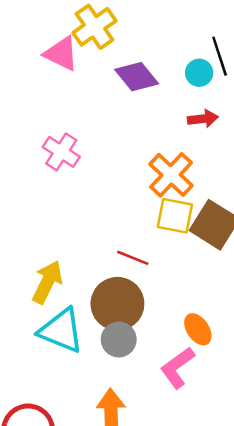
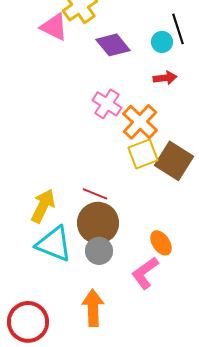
pink cross: (61, 152) -> (107, 104), moved
yellow square: (175, 216) -> (143, 154), turned -32
red line: (133, 258) -> (95, 194), moved

